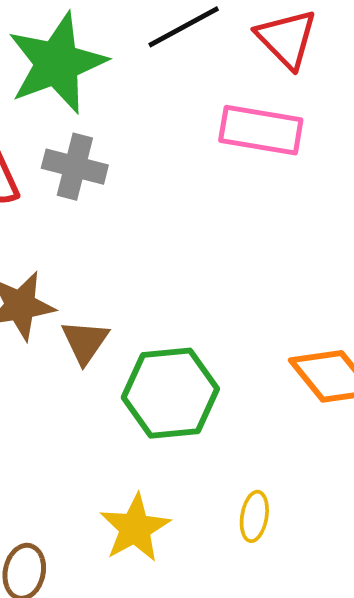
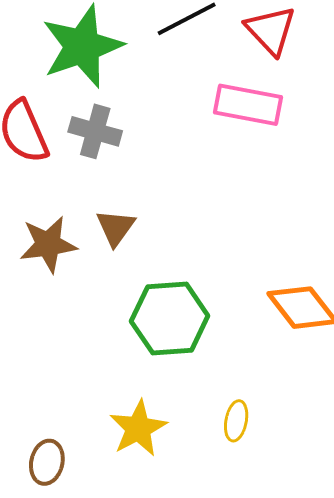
brown triangle: (85, 342) -> (116, 228), moved

